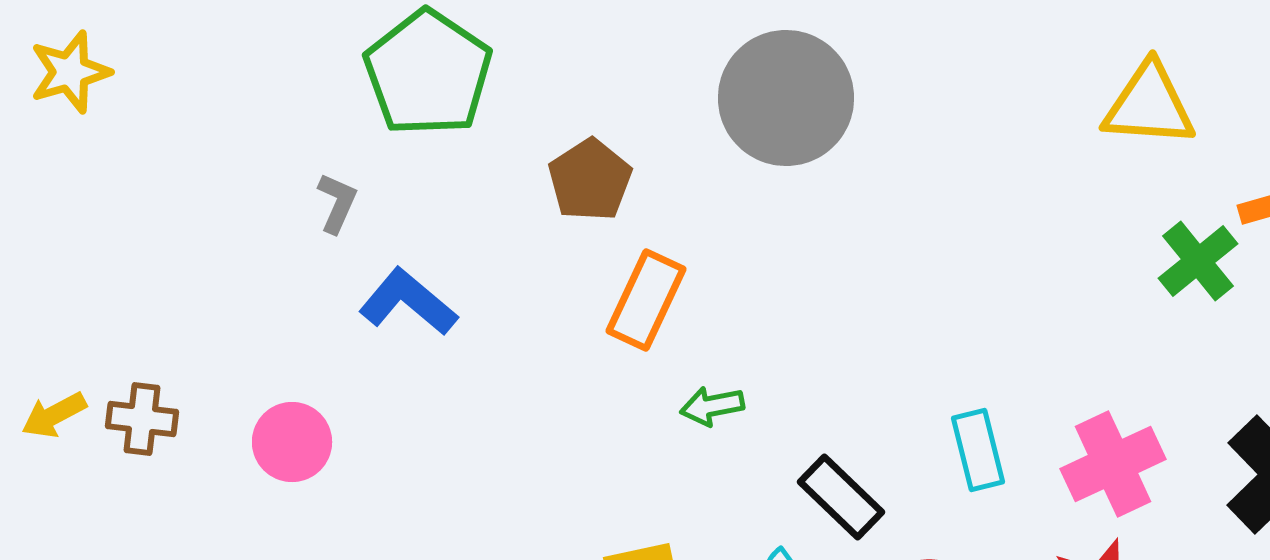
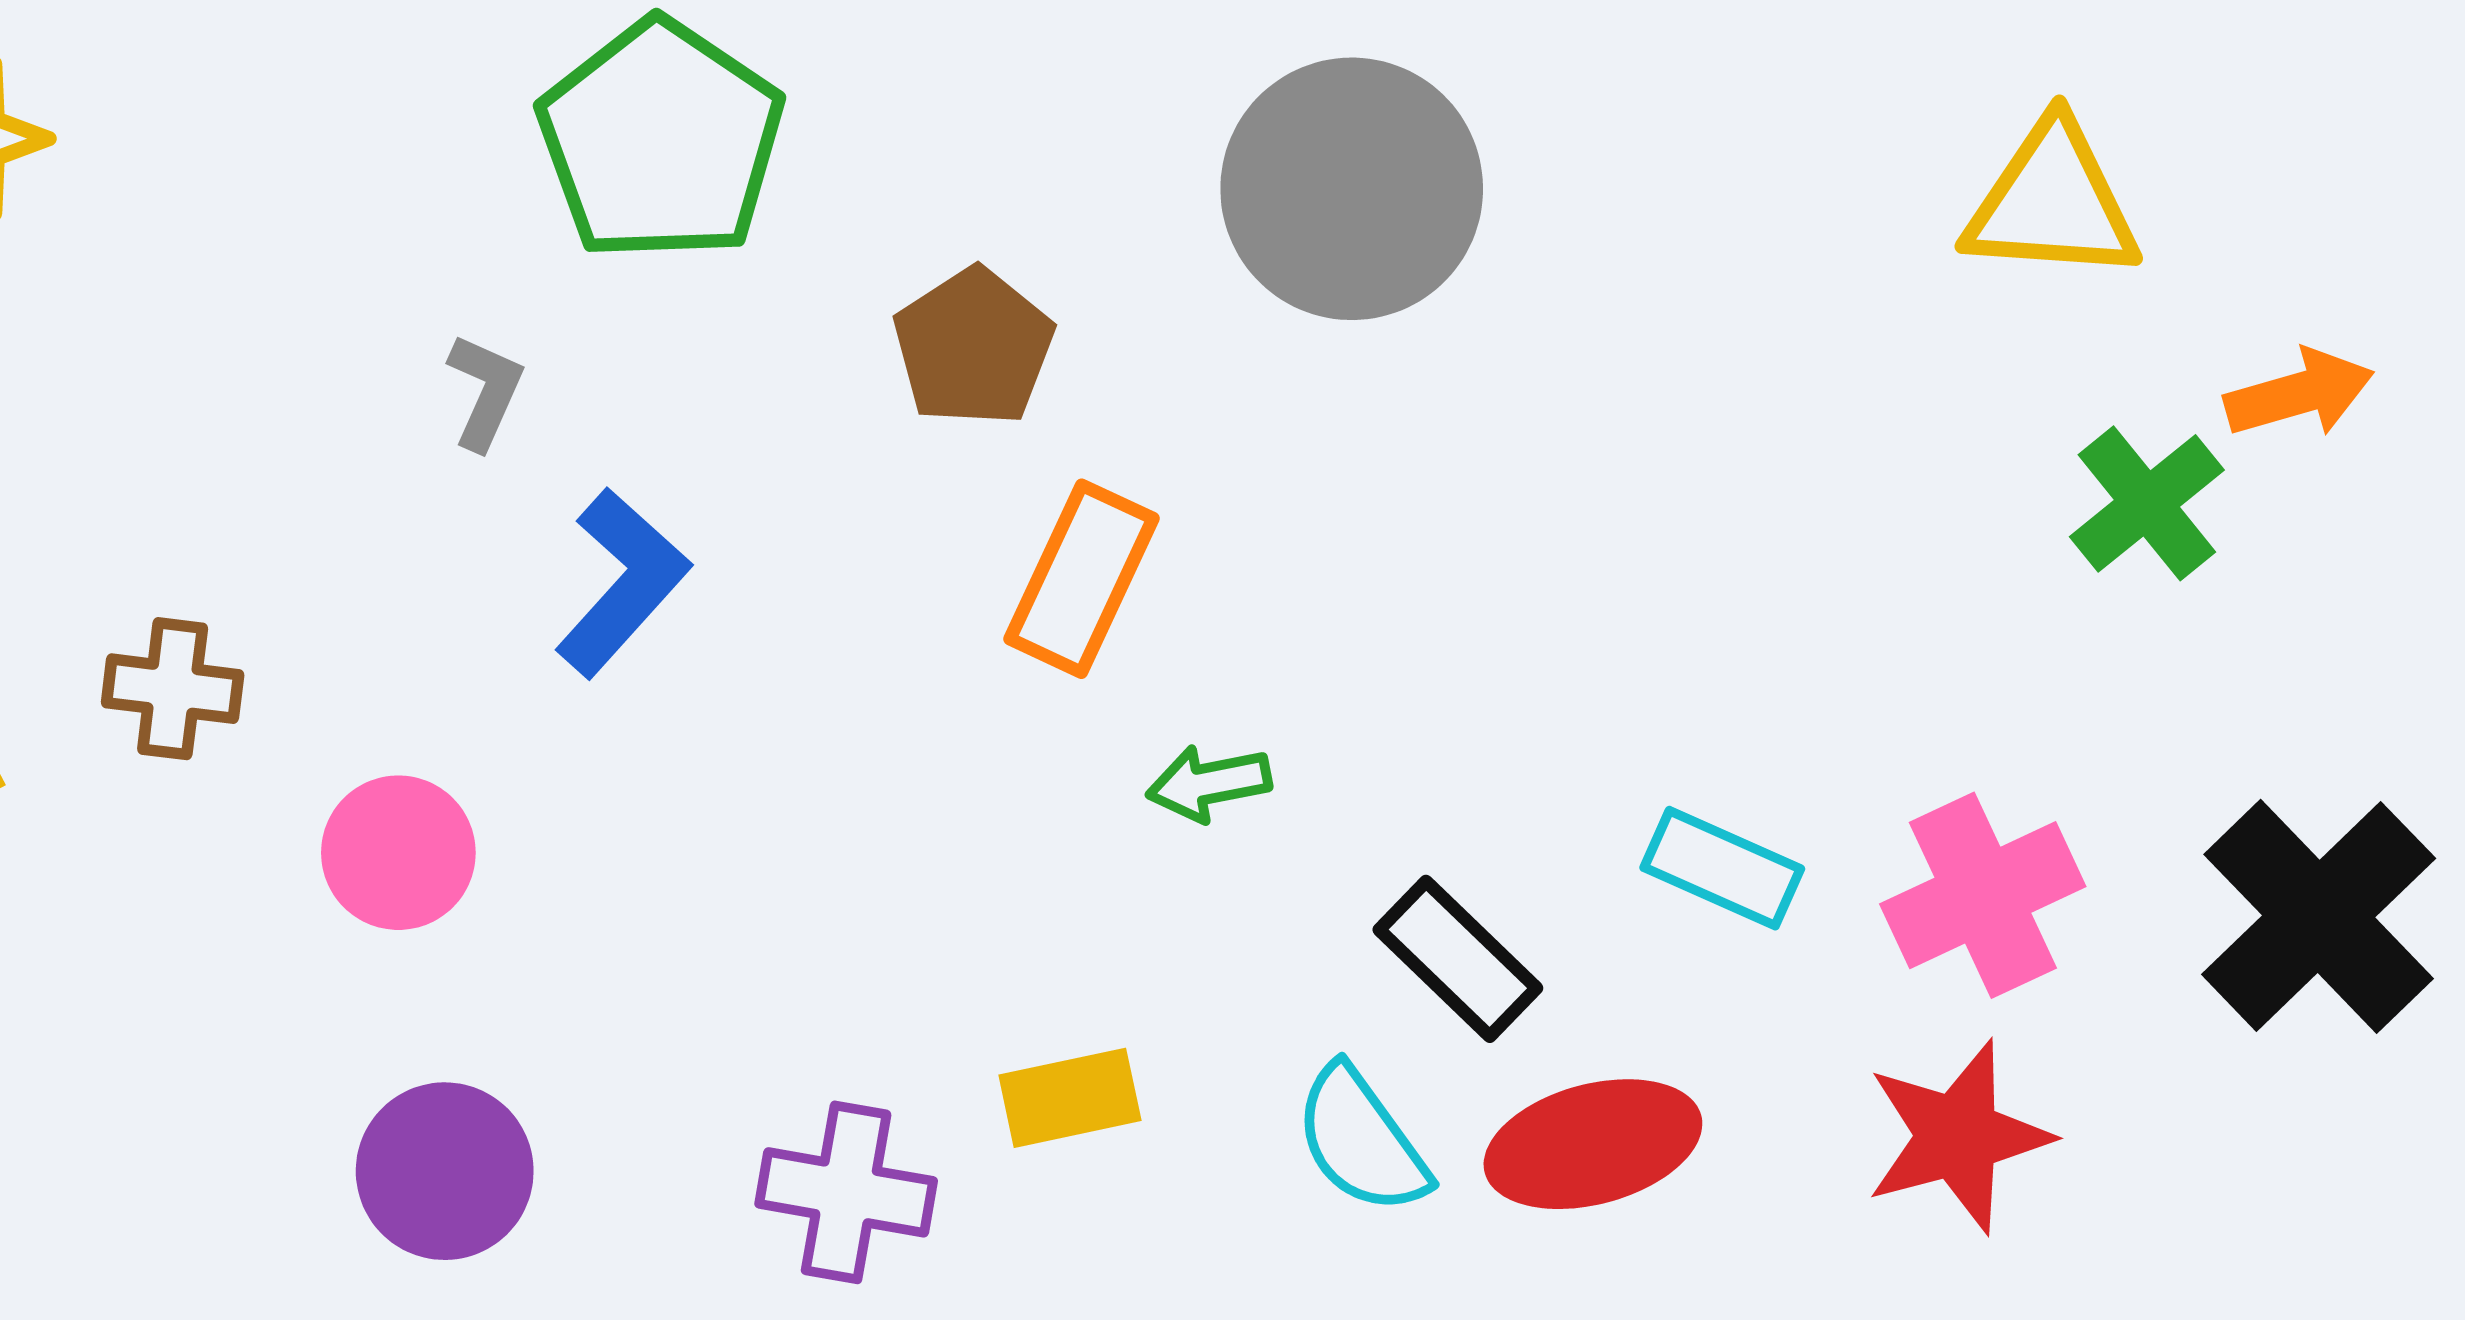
blue L-shape: (408, 302) -> (622, 583), turned 92
brown cross: (142, 419) -> (173, 689), moved
cyan rectangle: (978, 450) -> (1722, 868), turned -52

